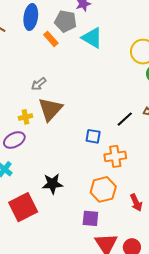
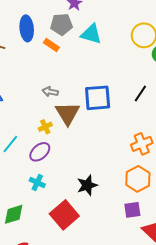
gray arrow: (39, 84) -> (50, 92), turned 63
black line: (125, 119) -> (140, 93), moved
blue square: (93, 136) -> (98, 98), moved, size x1.8

